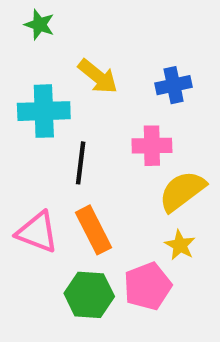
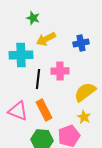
green star: (39, 25) -> (33, 18), moved
yellow arrow: (98, 76) -> (46, 39), turned 114
pink cross: (152, 146) -> (60, 71), moved

